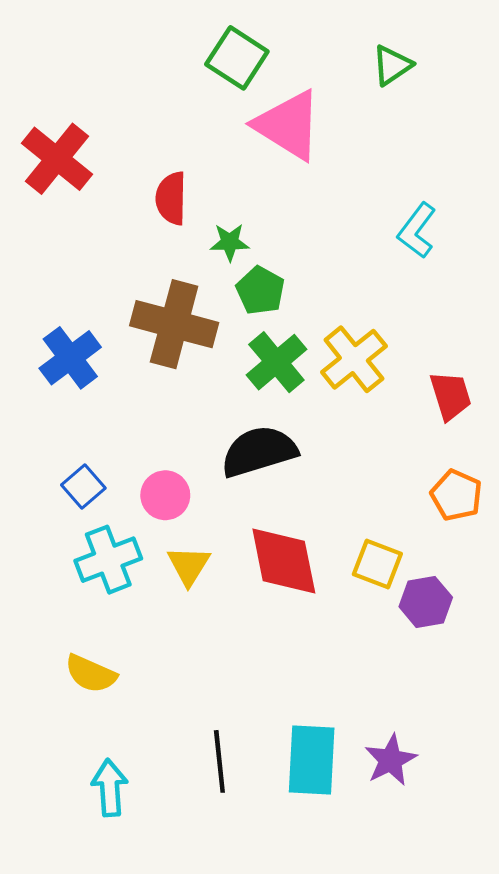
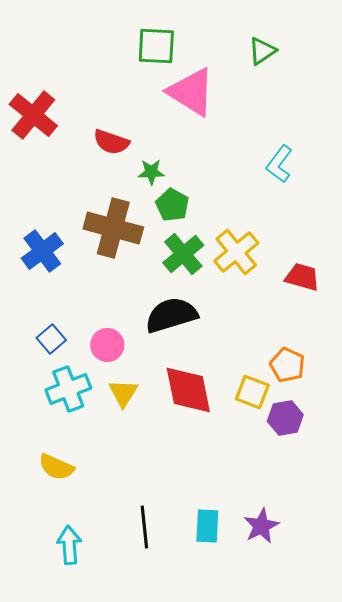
green square: (237, 58) -> (156, 46), turned -30
red semicircle: (171, 198) -> (111, 142), turned -72
red trapezoid: (451, 396) -> (302, 277), turned -57
orange pentagon: (456, 495) -> (287, 365), moved
cyan rectangle: (312, 760) -> (207, 526), size x0.7

